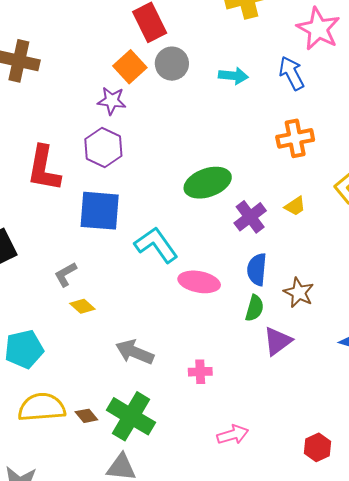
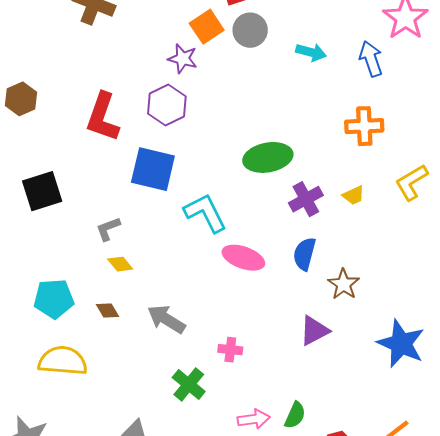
green semicircle: (255, 308) -> (295, 415), moved
brown diamond: (86, 416) -> (107, 310), moved
green cross: (131, 416) -> (189, 385), moved, size x0.7

